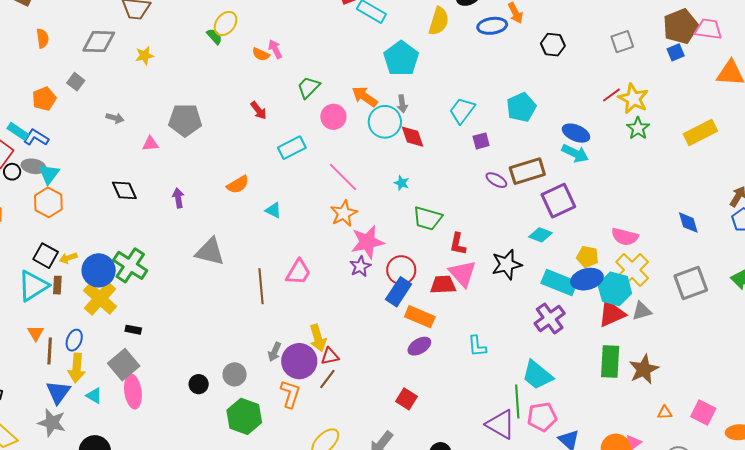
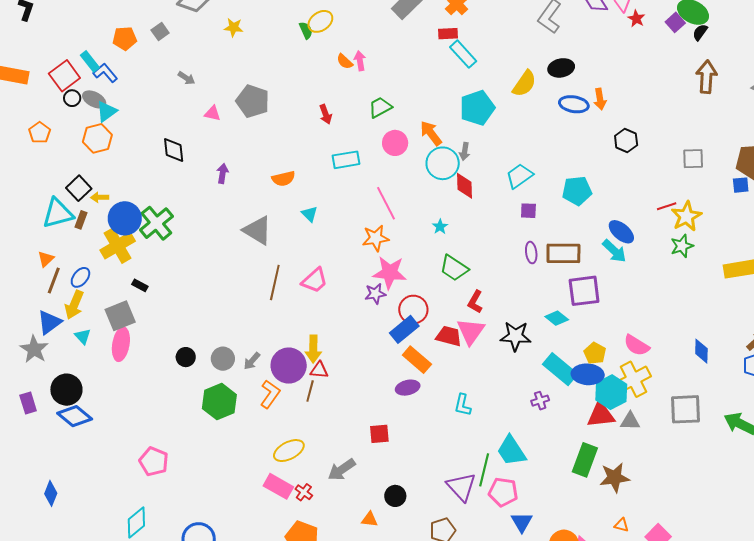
purple ellipse: (496, 180) -> (531, 253), turned 35
gray triangle: (210, 252) -> (257, 230), moved
purple cross: (550, 318) -> (540, 401), size x0.6
gray arrow: (274, 352) -> (252, 361), moved
brown line: (327, 379) -> (310, 391), turned -40
red square: (406, 399) -> (379, 434), turned 35

